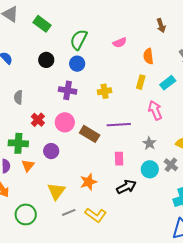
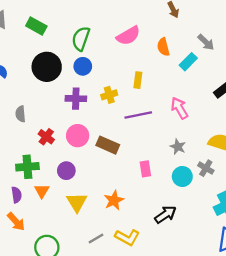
pink semicircle: (120, 43) -> (128, 36), size x1.5
black circle: (46, 60) -> (47, 67), size x1.6
yellow rectangle: (141, 82) -> (138, 80), moved
cyan rectangle: (168, 83) -> (188, 62), moved
yellow cross: (105, 91) -> (109, 95), moved
purple line: (119, 125) -> (138, 115), moved
black arrow: (126, 187) -> (166, 214), moved
yellow triangle: (56, 191) -> (77, 202), moved

